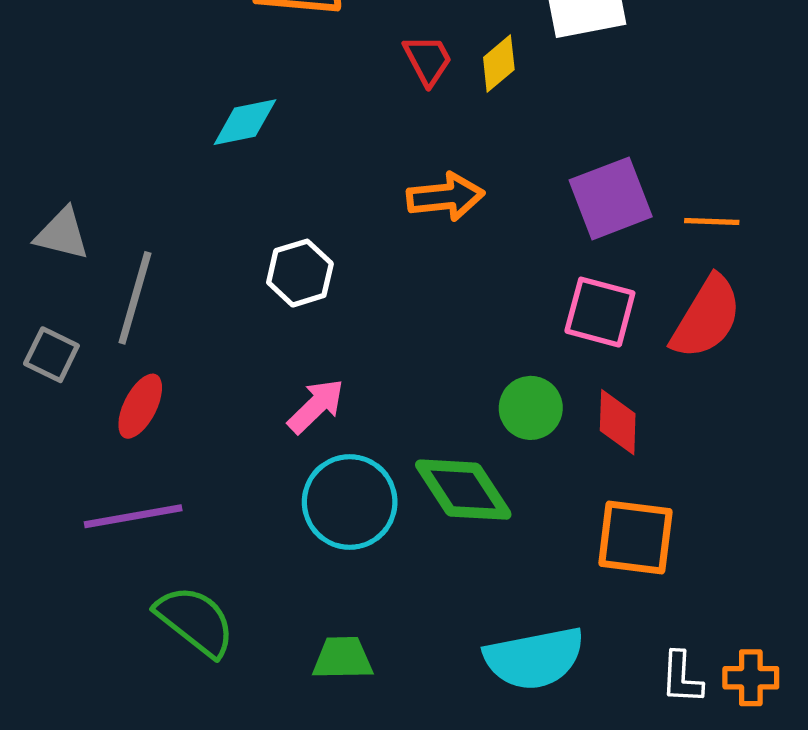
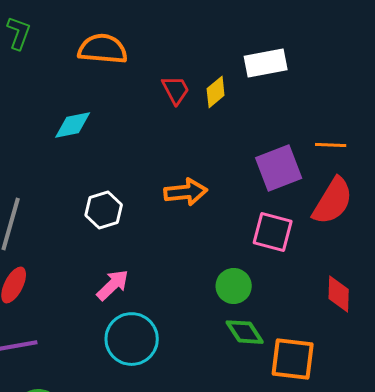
orange arrow: (446, 197) -> (186, 192), moved
orange line: (712, 222) -> (331, 145), moved
red semicircle: (706, 317) -> (333, 201), moved
red diamond: (618, 422) -> (339, 294), moved
green diamond: (463, 490) -> (245, 332), moved, size x0.7

